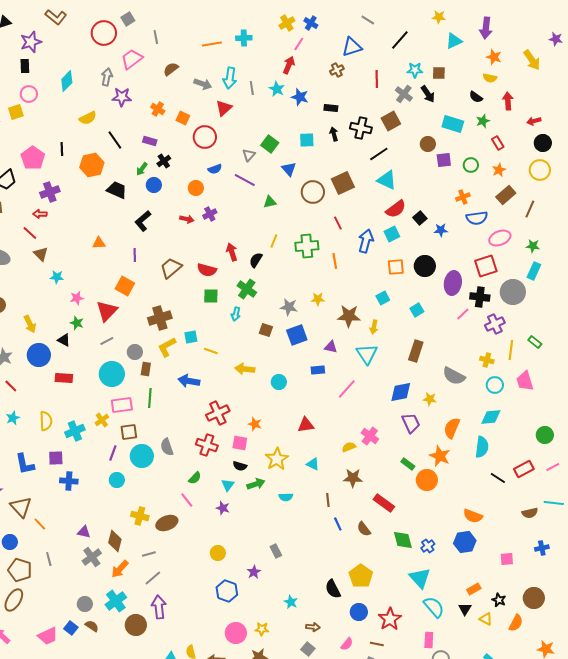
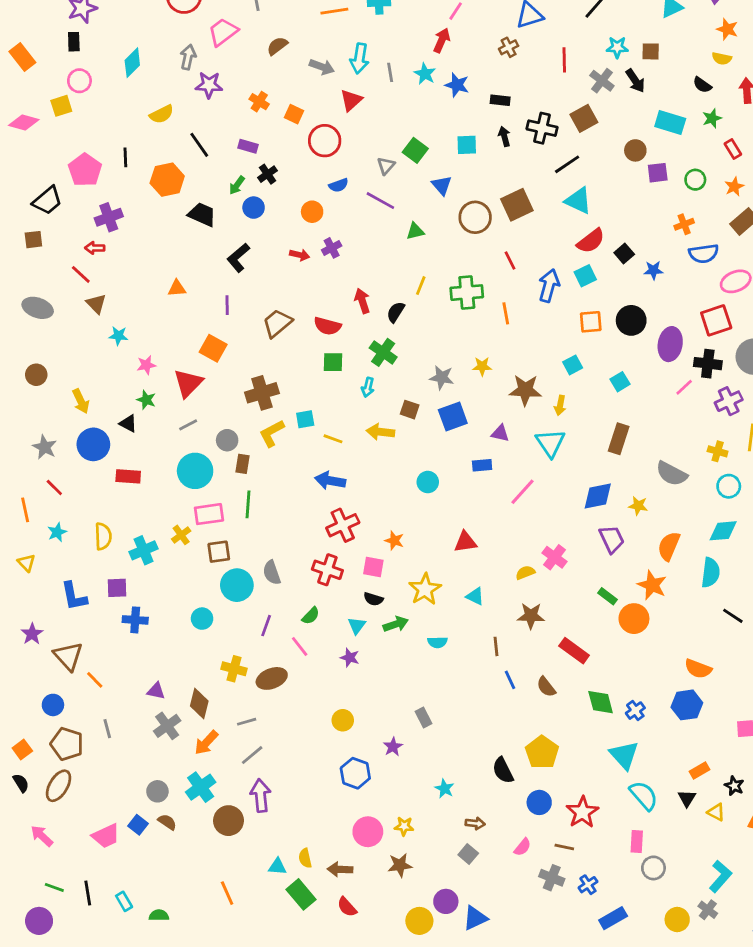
yellow arrow: (245, 369) -> (380, 432), moved
blue arrow: (189, 381) -> (330, 481), moved
purple line: (113, 453) -> (266, 626), moved

